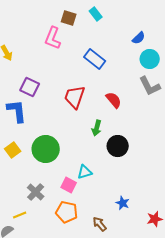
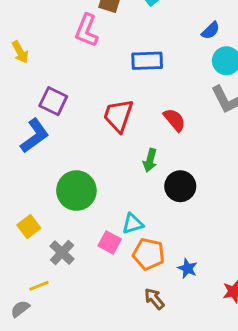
blue rectangle: (95, 59) -> (147, 61), turned -40
blue L-shape: (17, 111) -> (35, 136), turned 60
yellow square: (13, 150) -> (29, 227), moved
orange pentagon: (67, 212) -> (149, 254), moved

